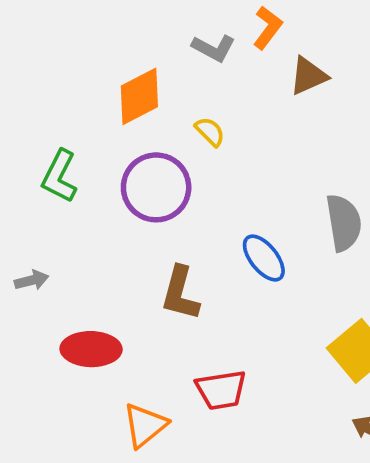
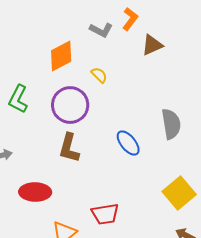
brown L-shape: (180, 293) -> (69, 148), moved

